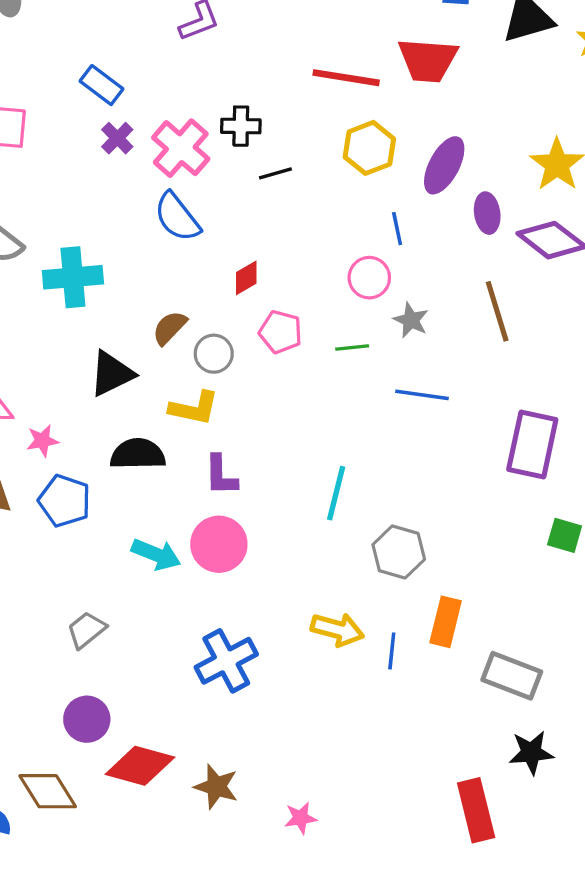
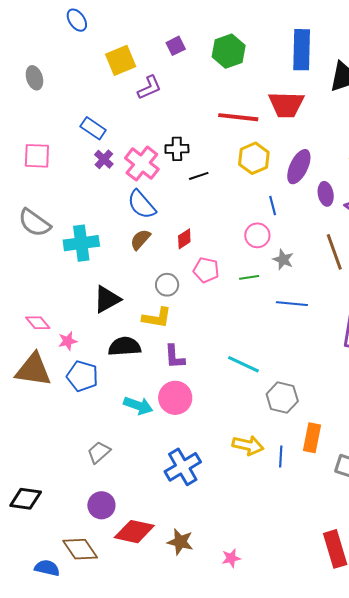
brown semicircle: (170, 328) -> (140, 240), moved
cyan line: (336, 493) -> (243, 364), turned -76

